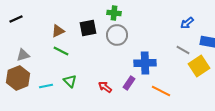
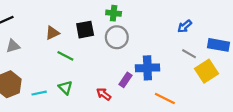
blue arrow: (187, 23) -> (185, 26), moved
green line: (61, 51) -> (65, 56), moved
gray triangle: (23, 55) -> (13, 46), moved
purple rectangle: (129, 83) -> (126, 80), moved

